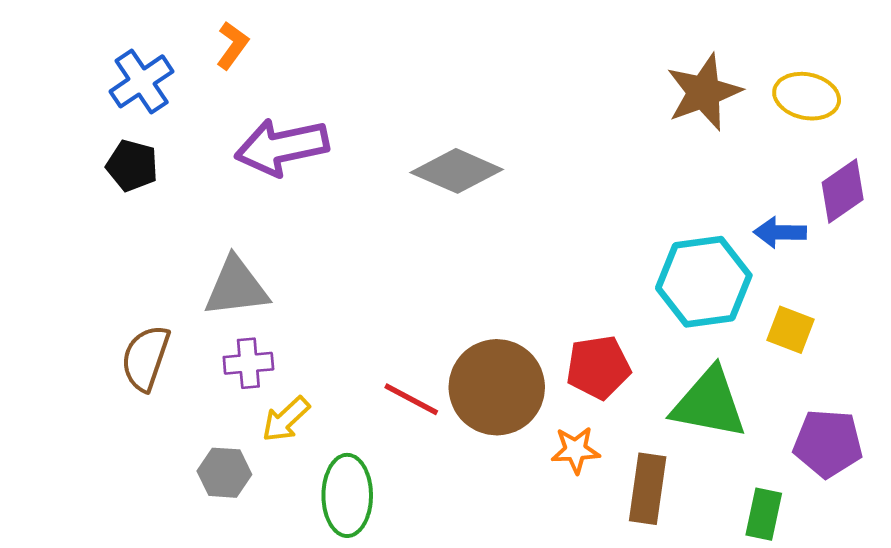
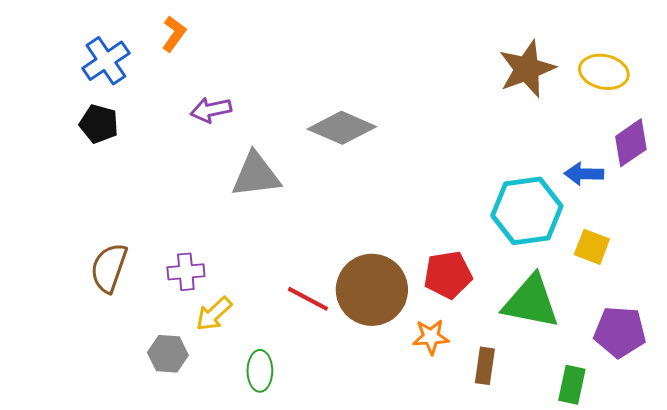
purple arrow: (282, 147) -> (211, 110), size x0.6
gray triangle: (236, 287) -> (256, 175), moved
brown rectangle: (648, 489) -> (485, 366), size x0.7
green ellipse: (347, 495) -> (260, 371), size x0.7

